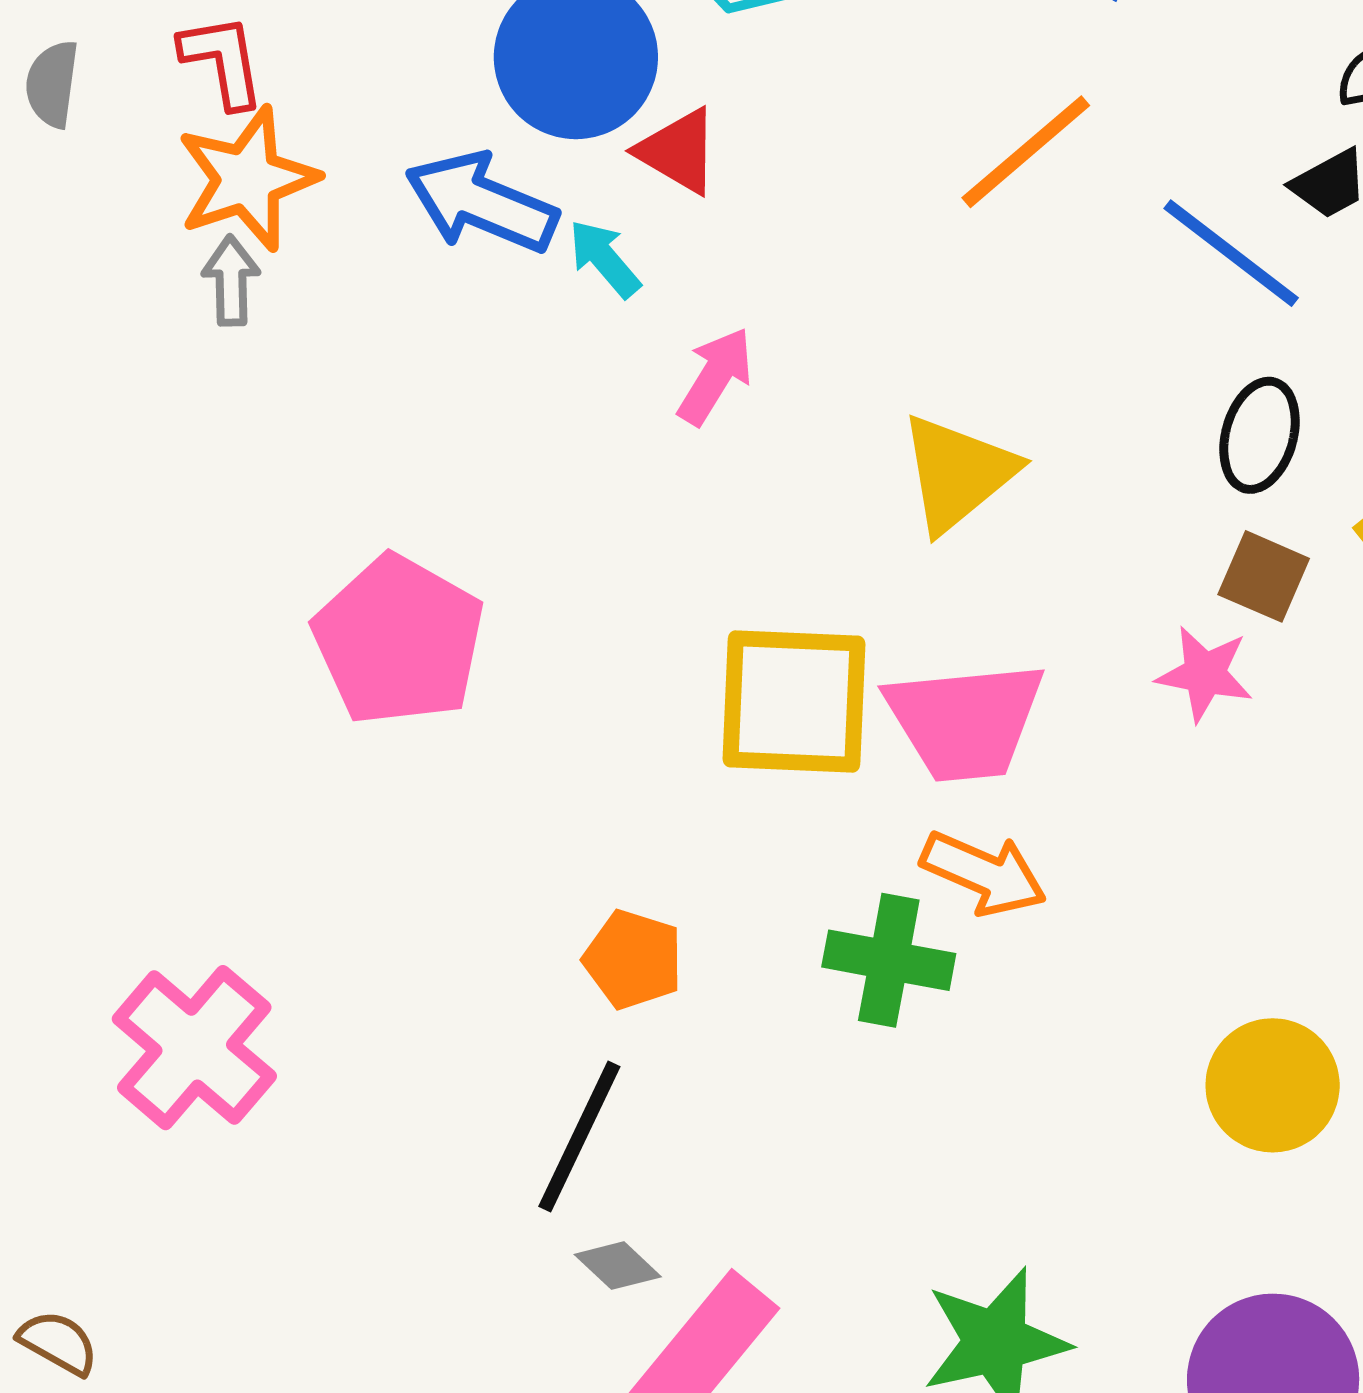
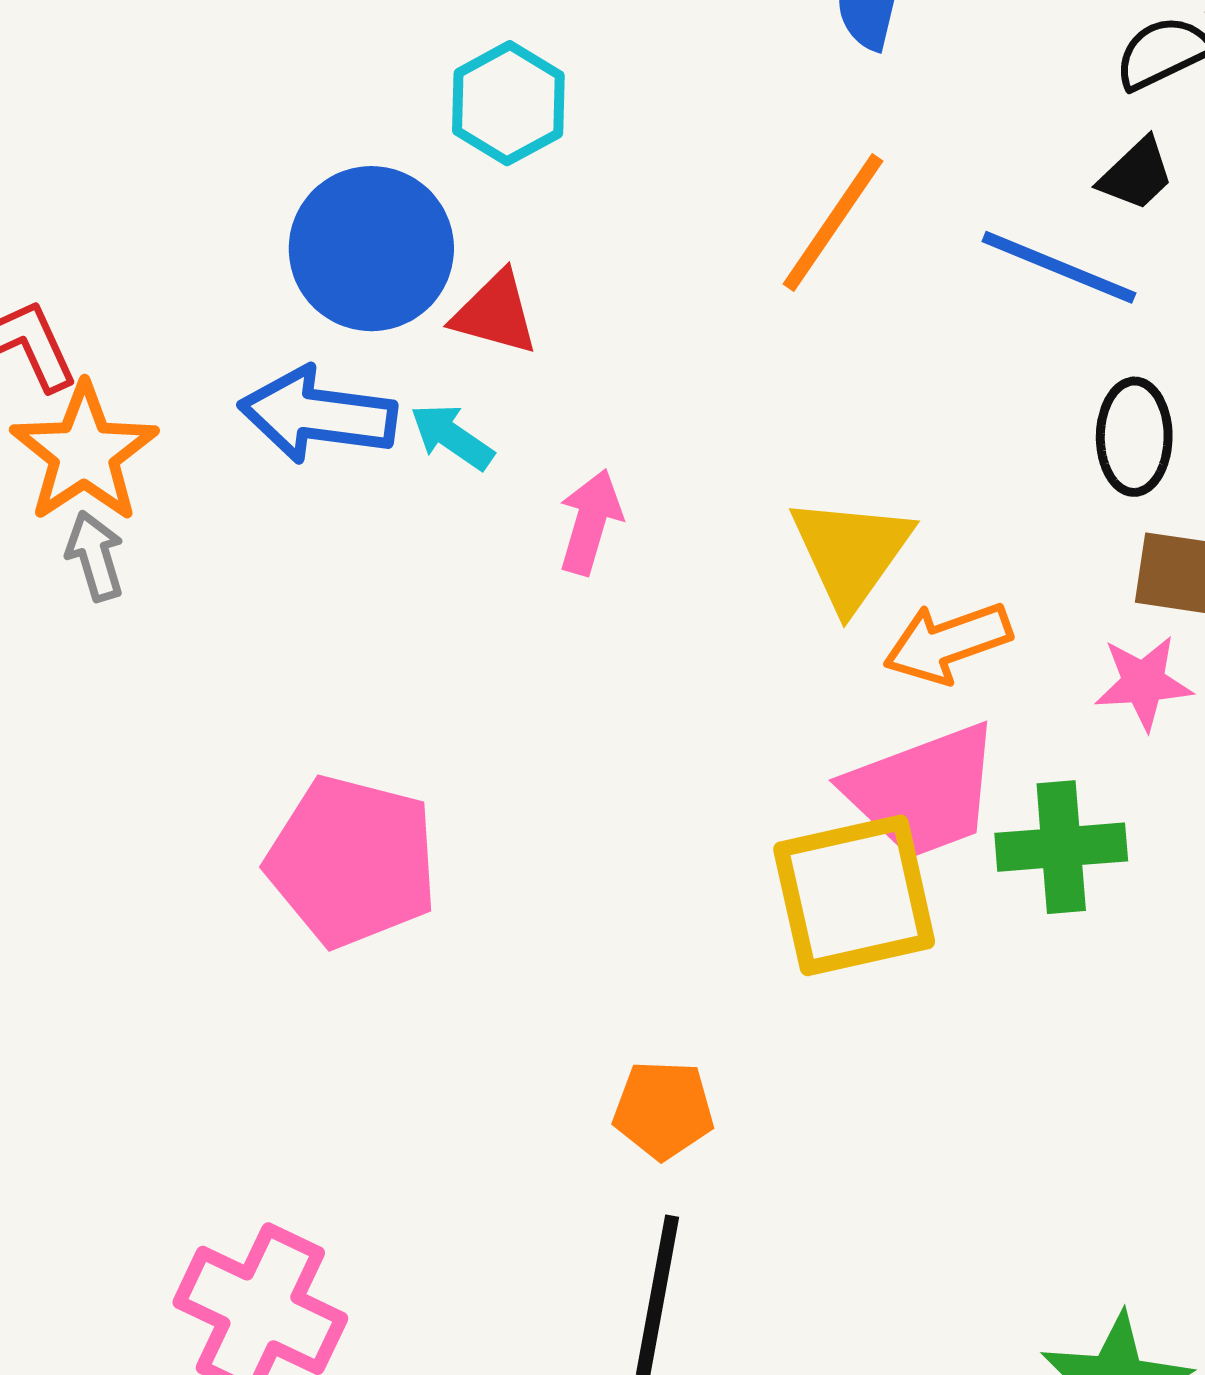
yellow square: (794, 701) -> (854, 895), moved
orange arrow: (984, 873) -> (947, 643), moved, turned 152
green cross: (889, 960) -> (1061, 847), moved

